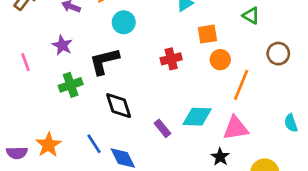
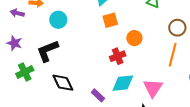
orange square: (207, 34) -> (110, 20), moved
red cross: (171, 59) -> (118, 56), moved
orange line: (241, 85) -> (173, 55), moved
pink triangle: (236, 128) -> (153, 88), turned -40

